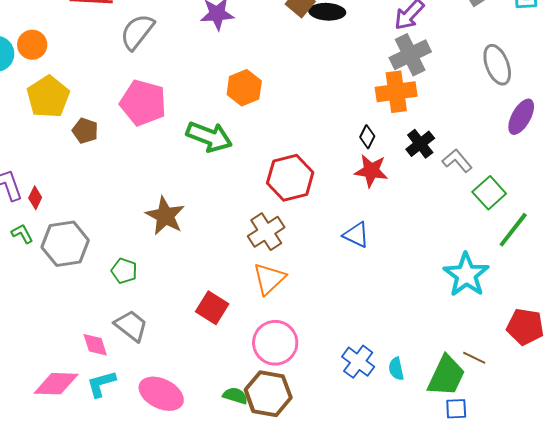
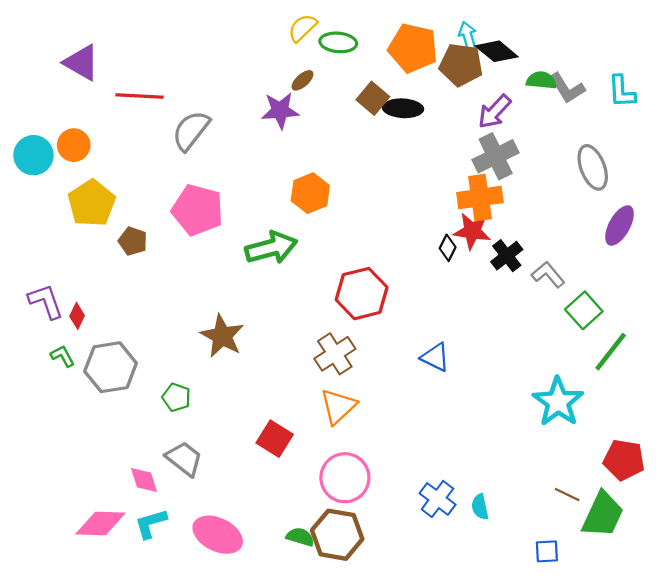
green arrow: (209, 137) -> (271, 248), turned -36
red star: (371, 171) -> (472, 231), moved
green trapezoid: (446, 376) -> (603, 515), moved

